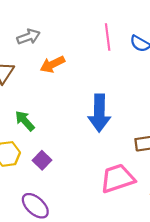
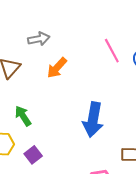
pink line: (108, 37) -> (112, 51), turned -30
orange arrow: (52, 64) -> (57, 68), turned -30

